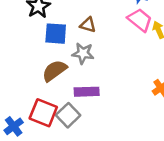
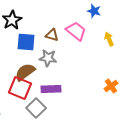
pink trapezoid: (140, 20) -> (76, 31), moved
red square: (43, 113) -> (20, 88), moved

